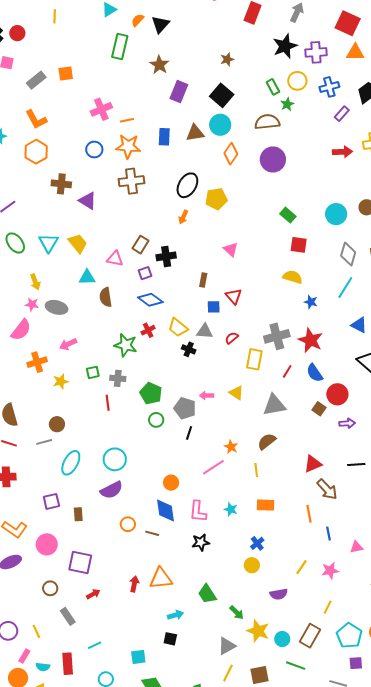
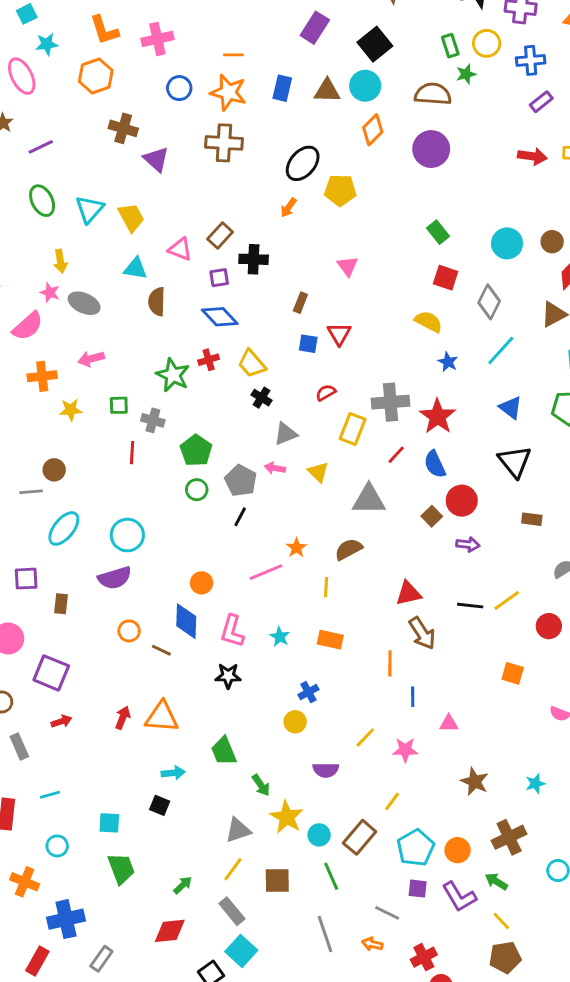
pink cross: (101, 109) -> (157, 39), moved
gray diamond: (348, 254) -> (489, 302), moved
gray triangle: (205, 331) -> (286, 434), moved, turned -36
green line: (296, 666) -> (331, 876), turned 36

